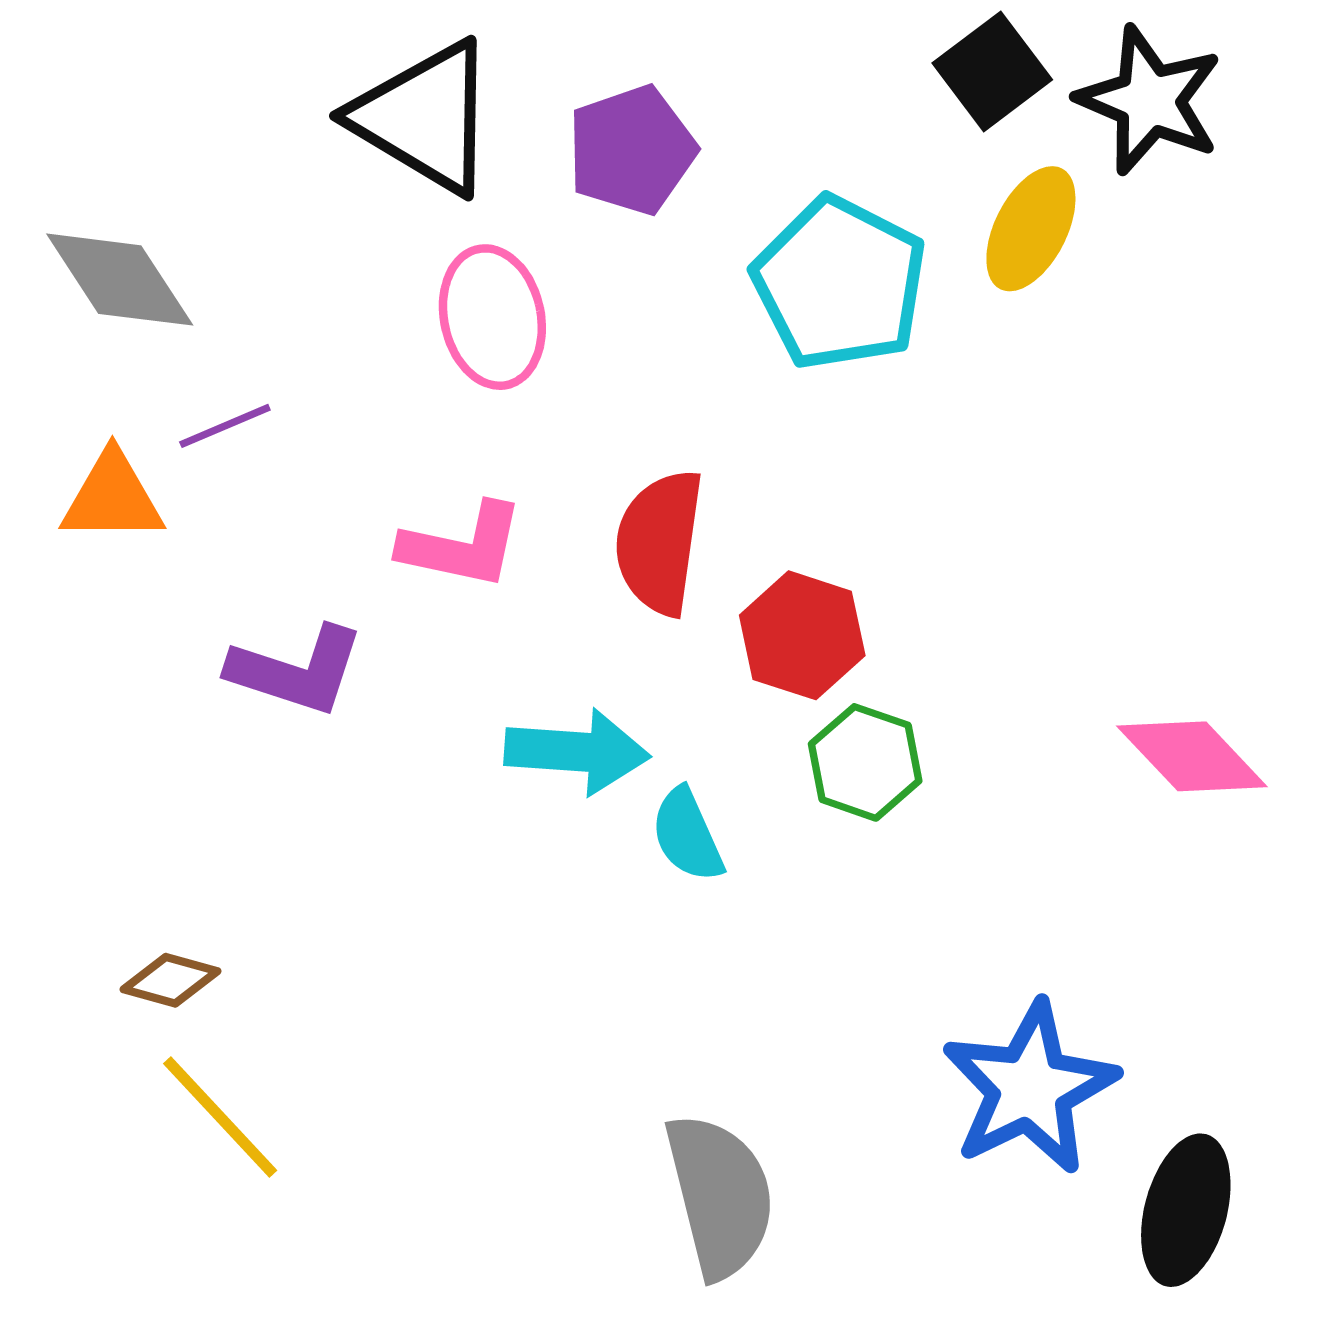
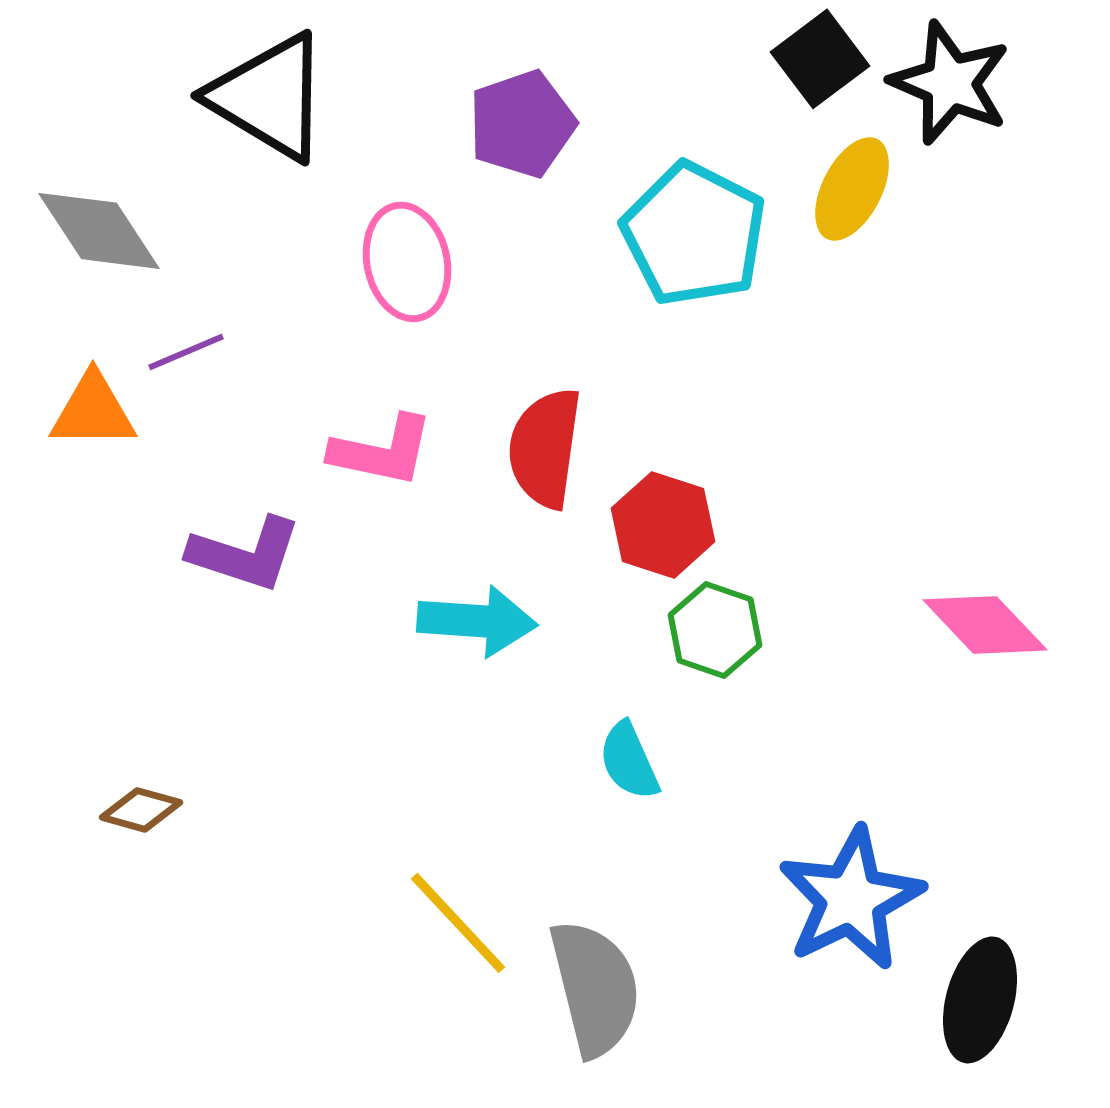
black triangle: (425, 117) -> (269, 97), moved
cyan semicircle: (687, 835) -> (629, 761), moved
yellow line: (220, 1117) -> (458, 923), moved

